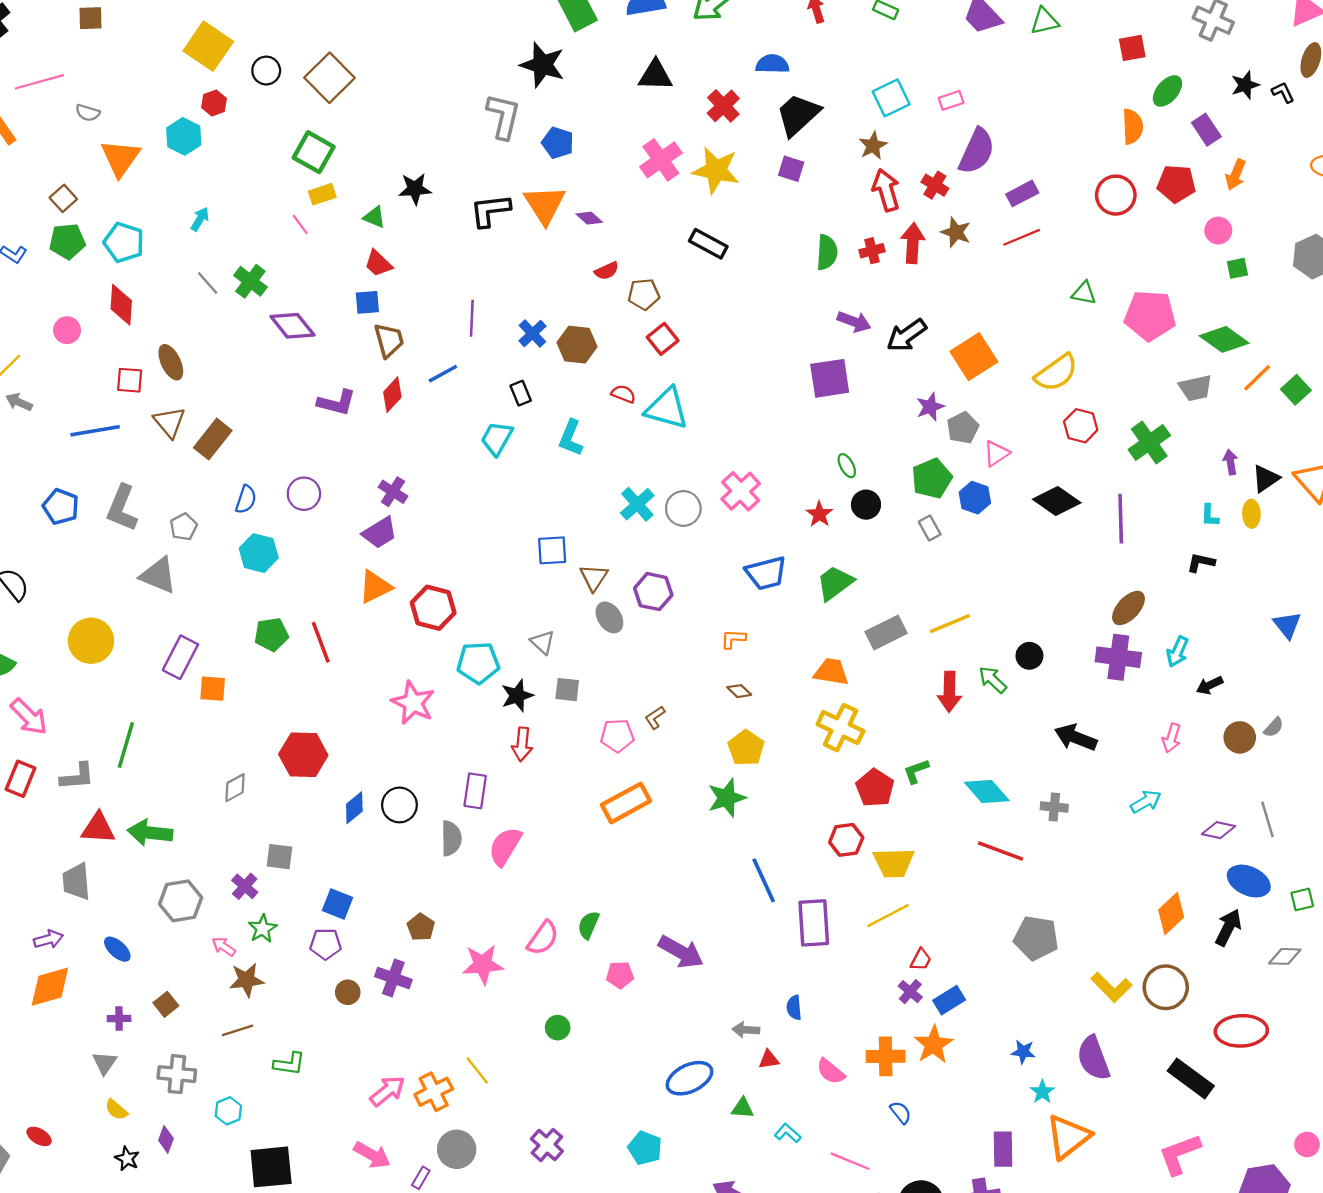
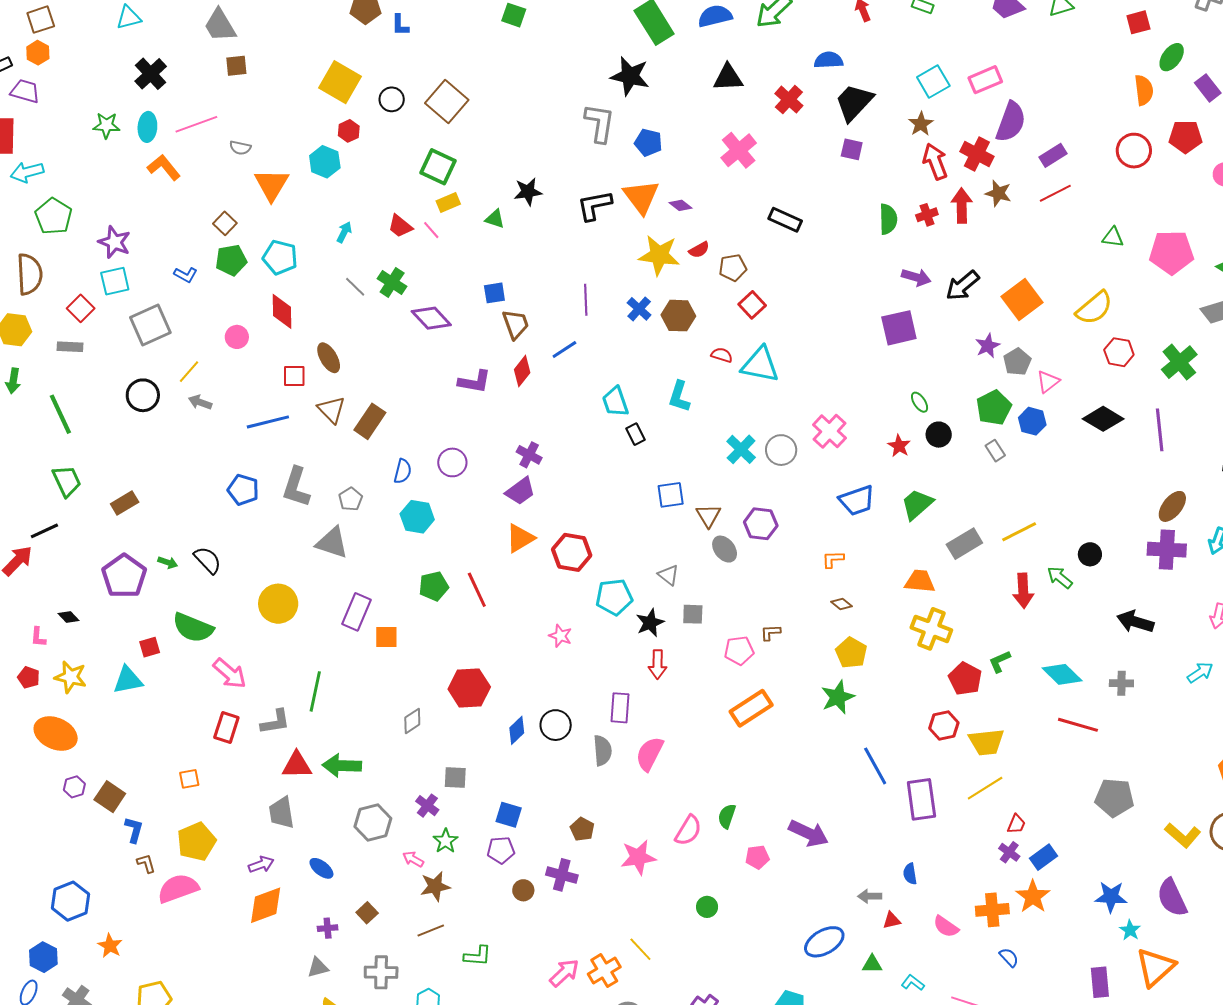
pink rectangle: (951, 100) -> (985, 80), size x1.5
yellow star: (716, 170) -> (659, 255), moved
red cross: (935, 185) -> (977, 154), size x1.4
red trapezoid: (378, 264) -> (400, 226), moved
black rectangle: (521, 393) -> (635, 434), moved
cyan trapezoid: (497, 438) -> (615, 402), turned -44
pink star: (413, 703) -> (560, 636), size x0.6
brown L-shape: (655, 718) -> (770, 633), turned 35
blue star: (1023, 1052) -> (1111, 897), size x1.5
gray triangle: (104, 1063) -> (318, 968), turned 45

